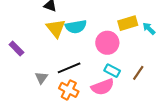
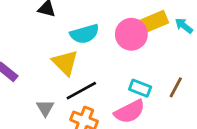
yellow triangle: (56, 28) -> (65, 63), moved
pink circle: (107, 43) -> (131, 34), moved

